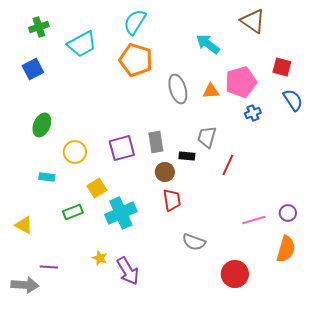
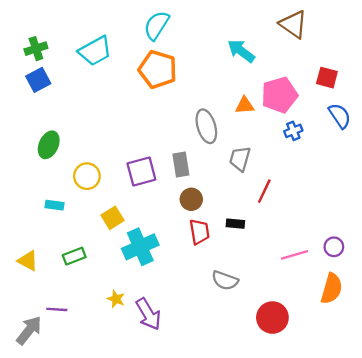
green cross: (39, 27) -> (36, 49), moved
gray ellipse: (178, 89) -> (206, 126), moved
black rectangle: (187, 156) -> (235, 224), moved
green rectangle: (73, 212) -> (74, 256), moved
gray arrow: (25, 285) -> (29, 330), turned -56

